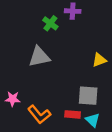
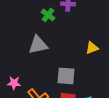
gray square: (88, 96) -> (66, 76), moved

